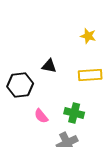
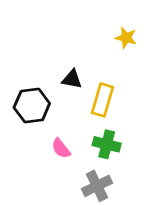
yellow rectangle: (90, 75) -> (103, 100), moved, turned -70

